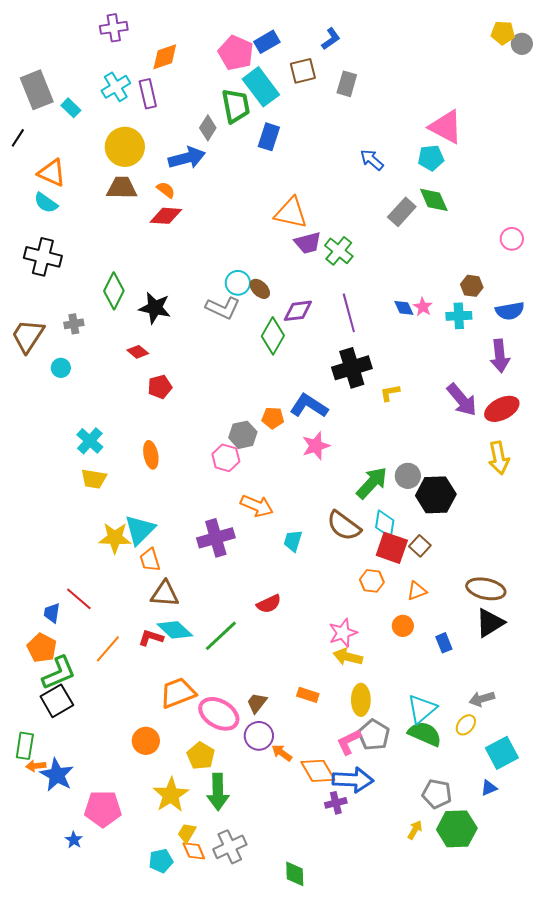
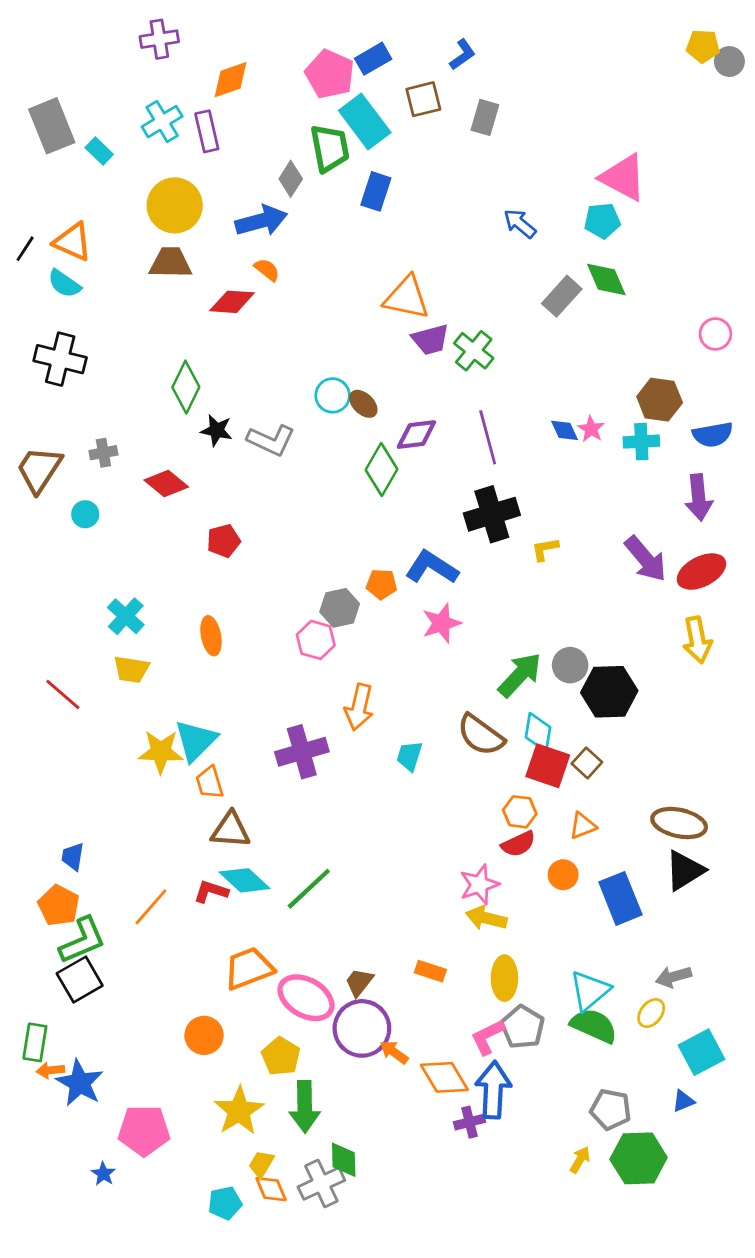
black line: (18, 138) -> (25, 249), moved
orange semicircle: (166, 190) -> (267, 270), moved
brown hexagon: (472, 286) -> (660, 400), size x1.4
green diamond: (114, 291) -> (186, 387), moved
black star: (155, 308) -> (217, 430), size x0.7
gray L-shape: (223, 308) -> (271, 440), moved
red diamond: (138, 352) -> (166, 483), moved, size x1.4
orange arrow: (257, 506) -> (359, 707), turned 80
red line: (79, 599) -> (63, 694), moved
red semicircle: (269, 604) -> (518, 844), moved
blue rectangle: (444, 643) -> (620, 898), size x1.8
purple circle: (259, 736) -> (362, 1028), size x1.4
blue arrow: (353, 780) -> (493, 1090), turned -90
green diamond: (295, 874) -> (344, 1160), moved

